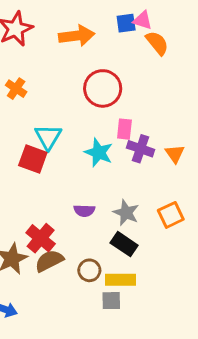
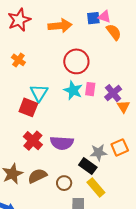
purple cross: (141, 149) -> (113, 93), moved, turned 30
cyan star: (99, 153) -> (73, 90), moved
purple semicircle: (84, 211) -> (62, 143), size x1.6
gray star: (126, 213) -> (98, 153), moved, turned -30
red cross: (41, 238) -> (33, 141), moved
yellow rectangle: (121, 280) -> (96, 187), moved, turned 48

